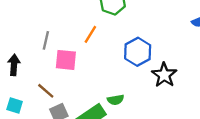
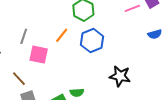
blue hexagon: (138, 52) -> (92, 41), moved
black star: (164, 75) -> (120, 76), turned -30

